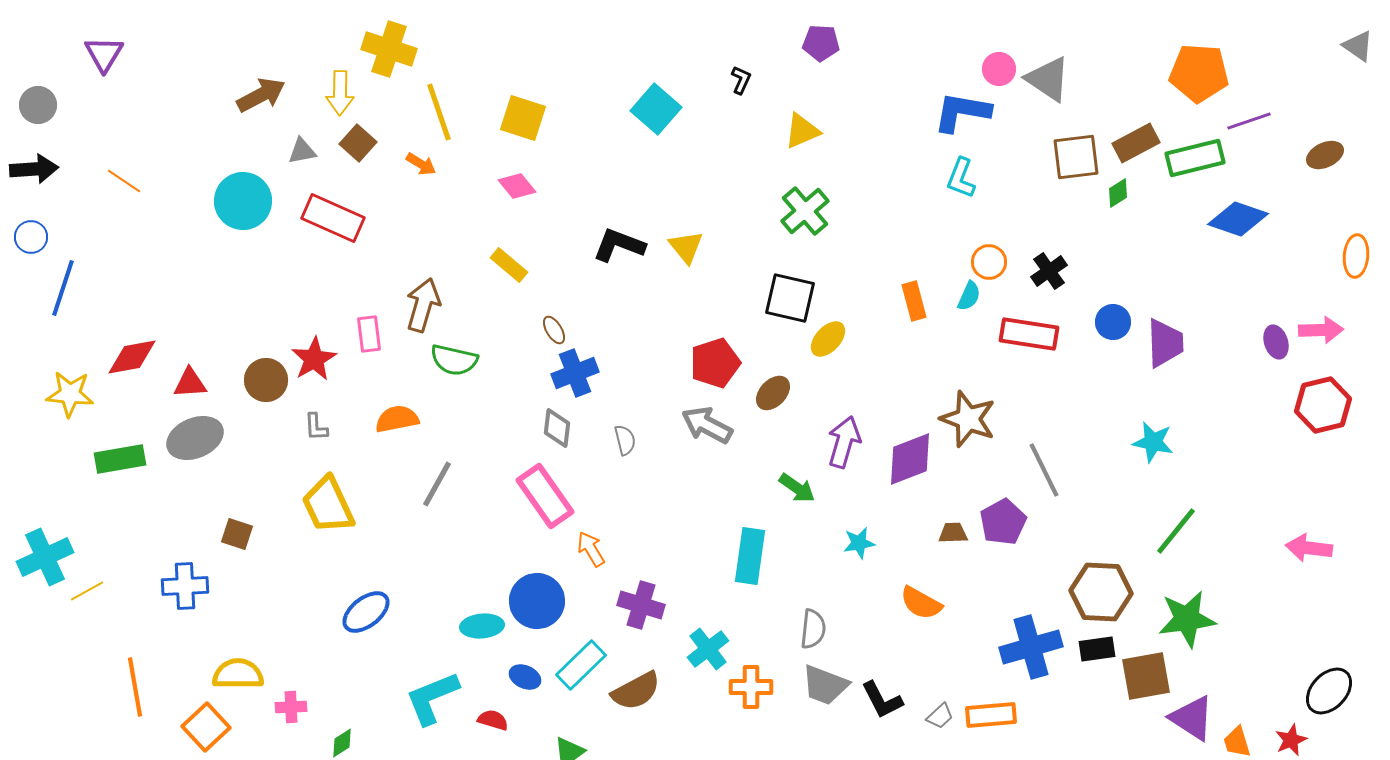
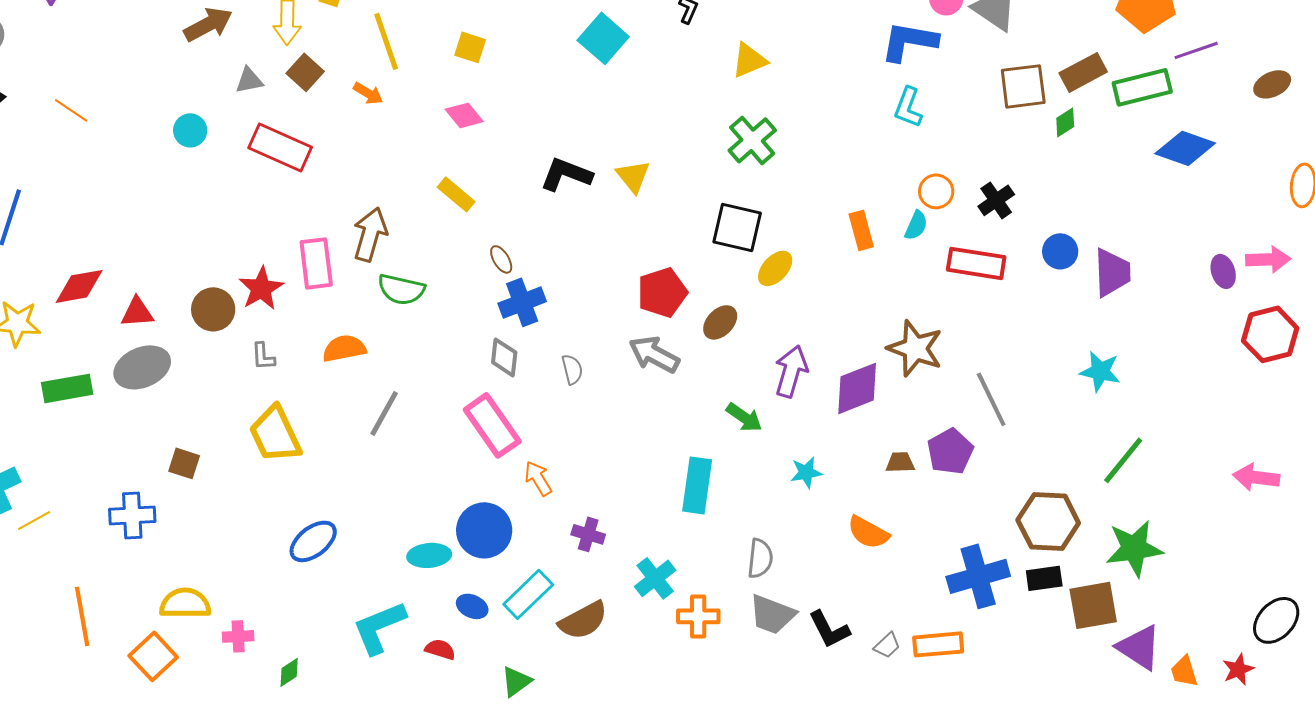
yellow square: (523, 118) -> (470, 47), size x0.7
cyan circle: (243, 201) -> (190, 130), size x0.6
pink rectangle: (369, 334) -> (316, 263), size x1.4
purple cross: (641, 605) -> (588, 534), size x0.7

